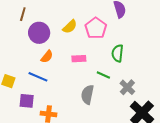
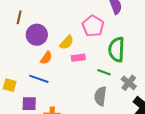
yellow semicircle: (70, 27) -> (67, 42), moved
green semicircle: (118, 53) -> (116, 50), size x1.4
gray semicircle: (87, 95) -> (100, 96), moved

